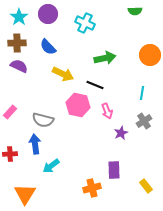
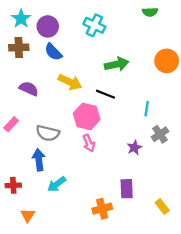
purple circle: (48, 14) -> (48, 26), moved
purple semicircle: (19, 66) -> (29, 89), moved
cyan line: (142, 93) -> (147, 109), moved
pink arrow: (107, 111) -> (89, 143), moved
red cross: (10, 154) -> (13, 185), moved
orange triangle: (25, 194) -> (28, 215), size x0.6

